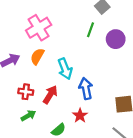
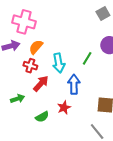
pink cross: (39, 28) -> (24, 22), moved, turned 35
green line: (90, 30) -> (87, 58), moved
red cross: (26, 92) -> (30, 66), moved

